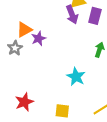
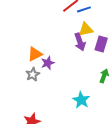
gray star: (15, 48) -> (33, 74), moved

